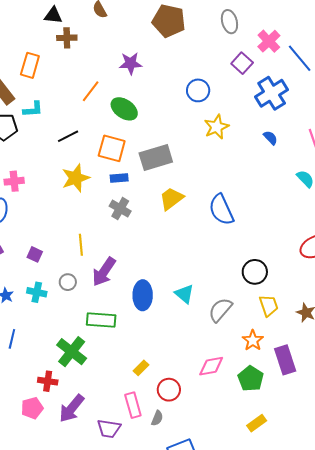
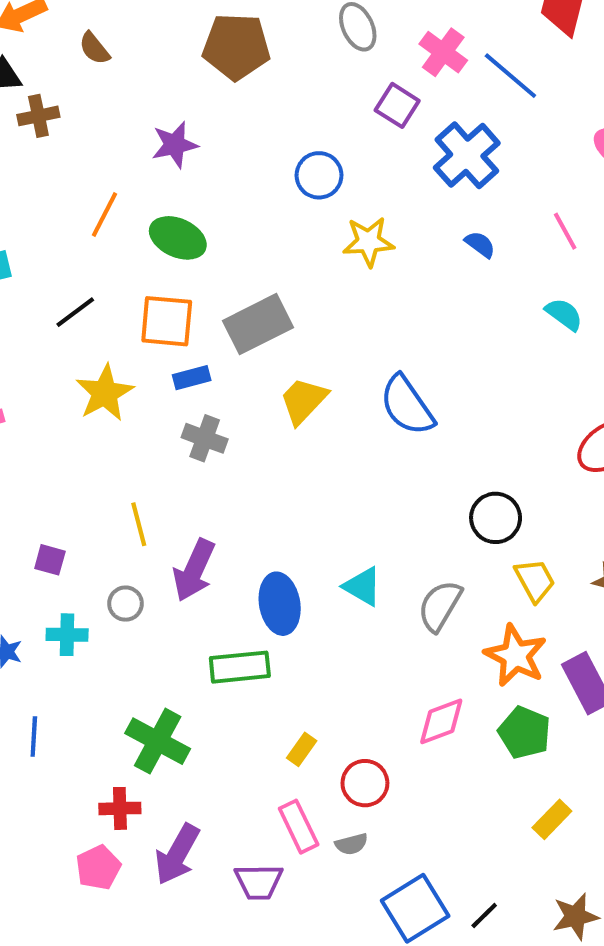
yellow star: (216, 127) -> (368, 242), turned 30
green rectangle: (101, 320) -> (240, 667), moved
orange star: (253, 340) -> (515, 656), size x1.4
gray semicircle: (157, 418) -> (352, 844), turned 63

